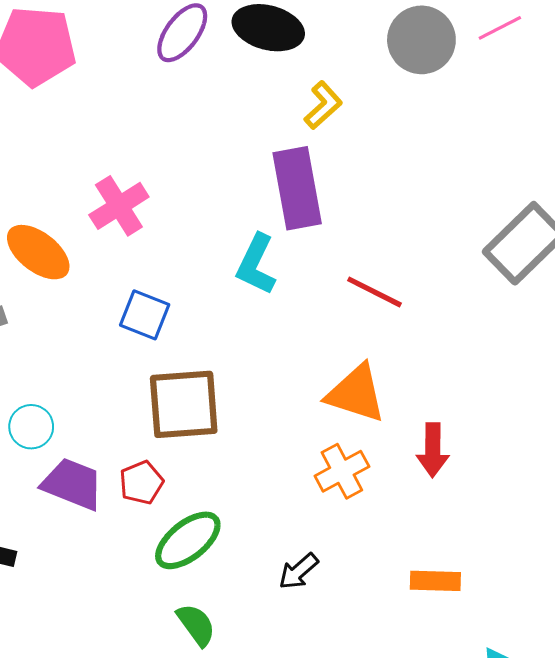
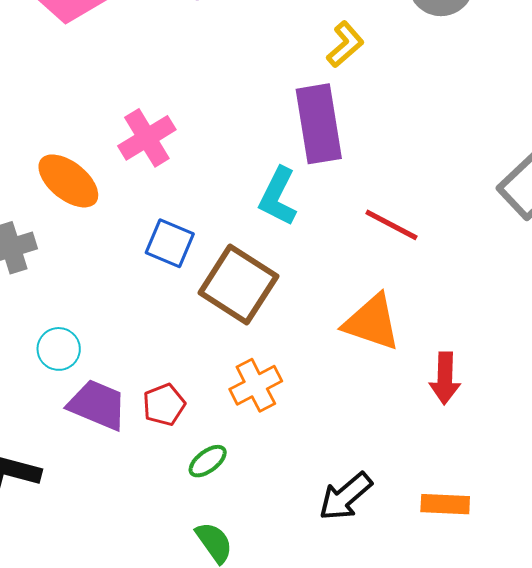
brown square: (184, 404) -> (238, 285), moved, turned 36
orange cross: (342, 471) -> (256, 385), moved
green ellipse: (188, 540) -> (208, 461), size x0.6
black arrow: (299, 571) -> (345, 496), moved, size x1.4

